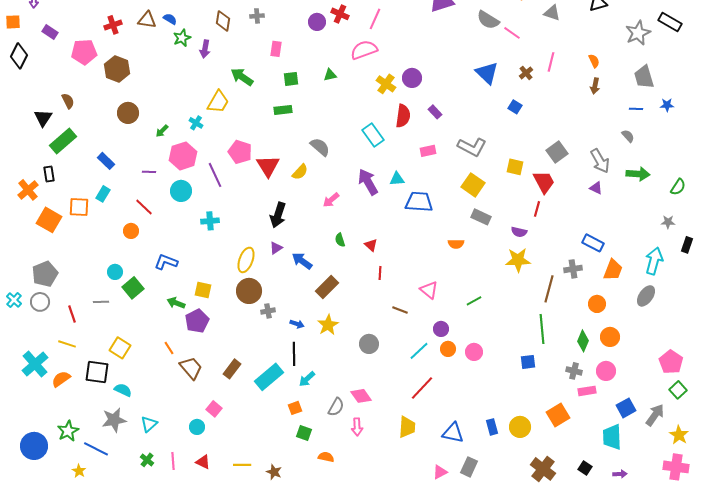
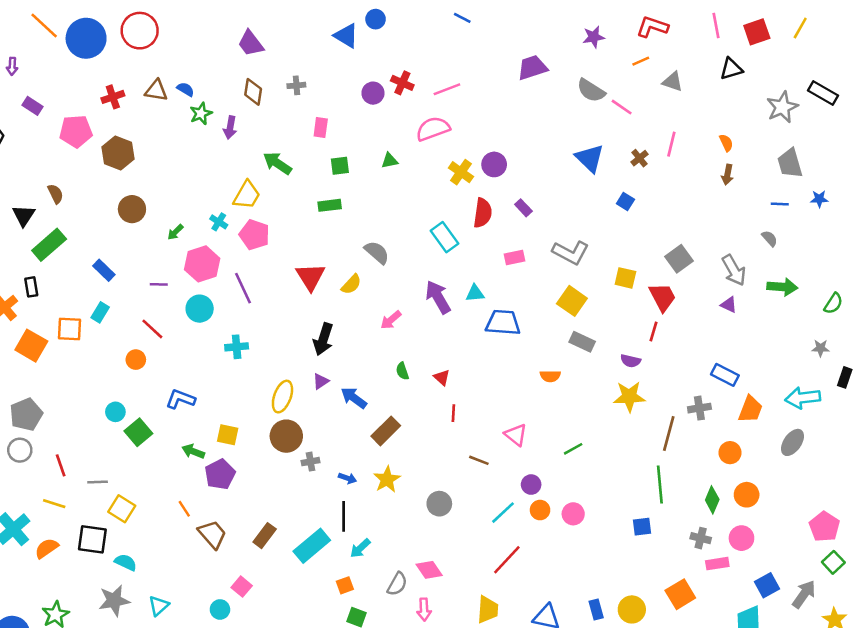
pink line: (375, 19) -> (447, 89), turned 45
pink pentagon: (240, 152) -> (254, 235), moved
cyan arrow: (654, 261) -> (803, 398), turned -112
gray line: (101, 302) -> (98, 482), moved

